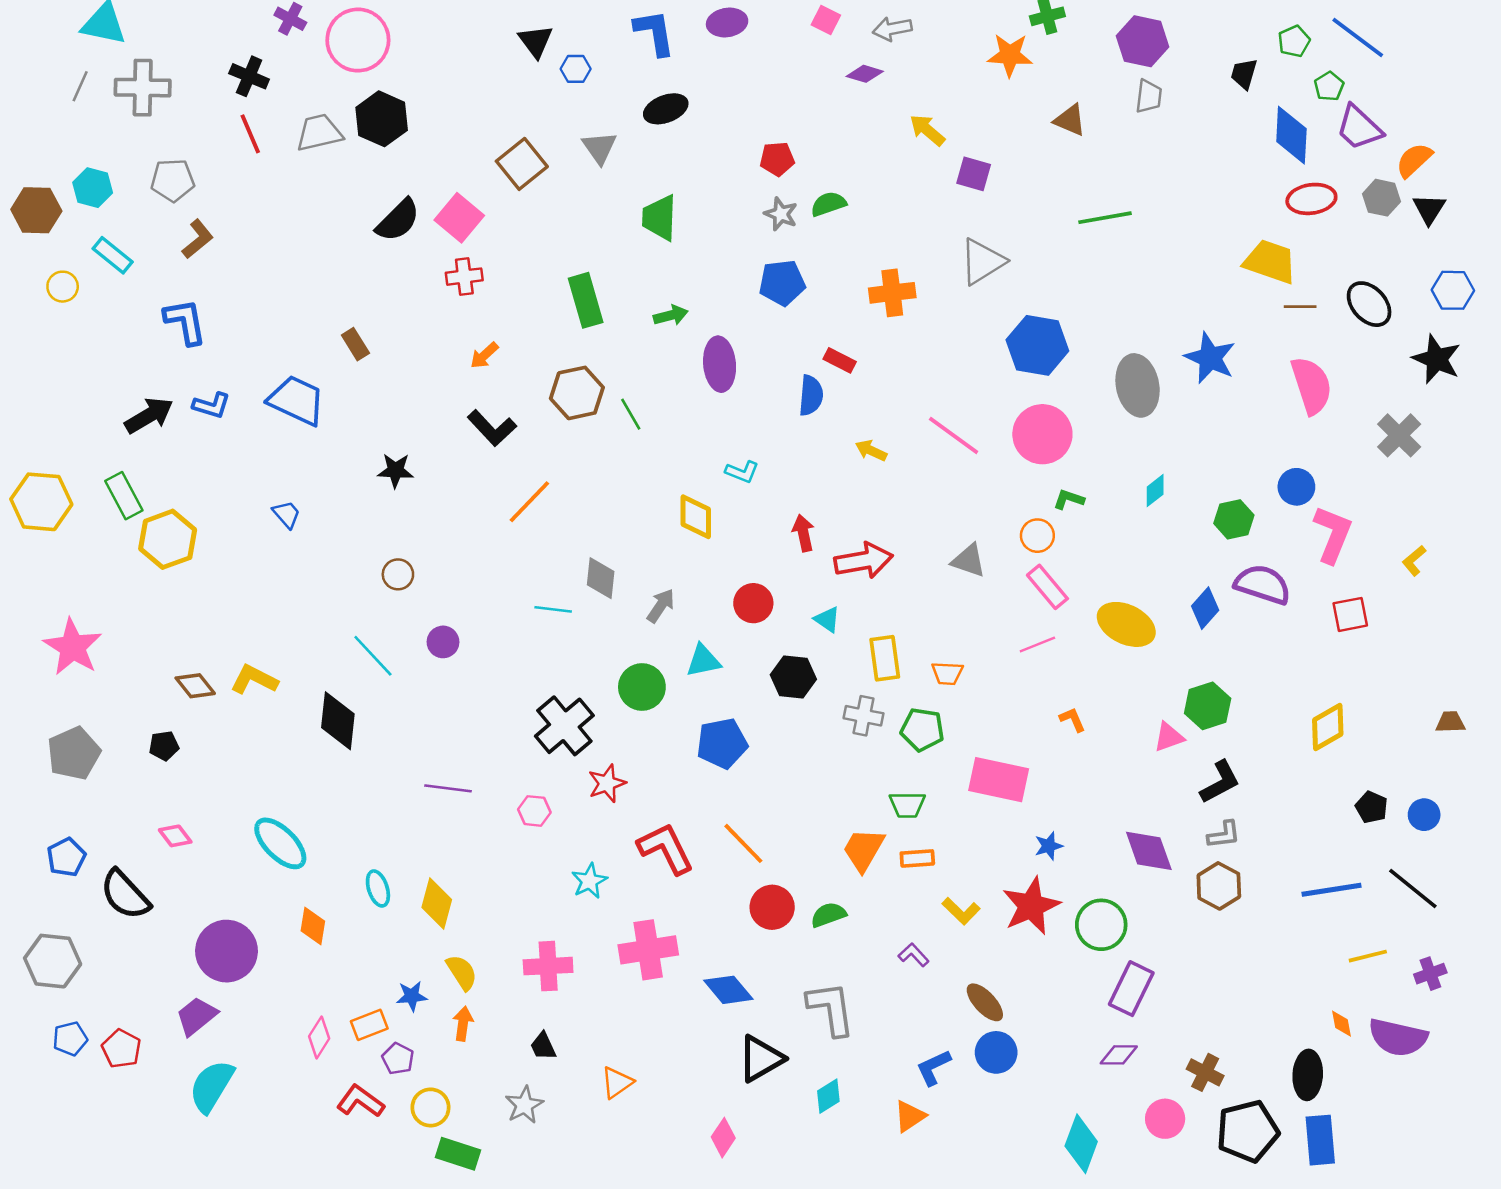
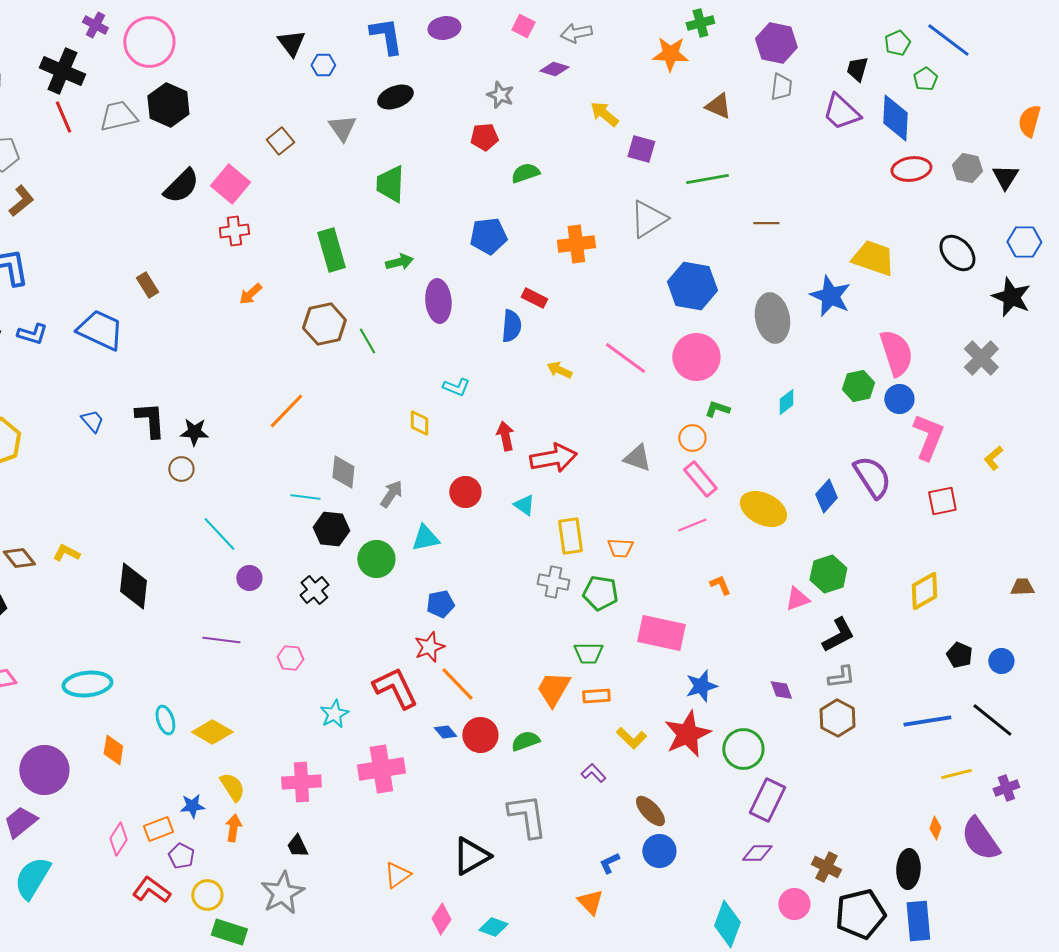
black cross: (249, 76) -> (62, 71), size x1.4
purple trapezoid: (1359, 128) -> (841, 112), moved
orange semicircle: (1414, 160) -> (1029, 121), moved, turned -32
brown square: (522, 164) -> (280, 141), size x0.7
gray star: (781, 214) -> (500, 95), moved
green line: (1105, 218) -> (707, 179), moved
yellow trapezoid: (1270, 262) -> (873, 258), moved
brown line: (1300, 307) -> (766, 223), moved
pink semicircle: (1311, 385) -> (896, 353), moved
black L-shape: (492, 428) -> (150, 420), moved, turned -141
black star: (395, 471) -> (194, 432), moved
yellow diamond: (696, 517) -> (419, 423), size x0.7
green hexagon: (1234, 519) -> (858, 386), moved
purple semicircle: (1263, 584) -> (872, 477), turned 39
purple circle: (443, 642) -> (249, 578), moved
cyan line: (373, 656) -> (219, 534), moved
black hexagon: (793, 677) -> (331, 529), moved
yellow L-shape: (254, 679) -> (66, 553), size x0.7
black cross: (564, 726) -> (314, 590), size x0.6
blue pentagon: (722, 743) -> (440, 604), size x0.7
red star: (607, 783) -> (429, 647), moved
cyan ellipse: (280, 843) -> (87, 684), turned -51
blue star: (1049, 846) -> (701, 686), size x1.4
purple diamond: (1149, 851) -> (781, 690), size x0.6
yellow diamond: (437, 903) -> (212, 732), turned -75
blue diamond: (728, 990) -> (445, 732), moved, size x0.6
orange diamond: (1341, 1024) -> (935, 828), turned 30
purple semicircle: (1398, 1037) -> (980, 839), turned 42
blue L-shape: (934, 1067) -> (609, 863), size x0.7
orange triangle: (617, 1082) -> (397, 875), moved
cyan diamond: (828, 1096) -> (493, 927), moved, turned 52
gray star: (524, 1105) -> (282, 893), size x1.4
orange triangle: (910, 1116) -> (590, 902), turned -40

